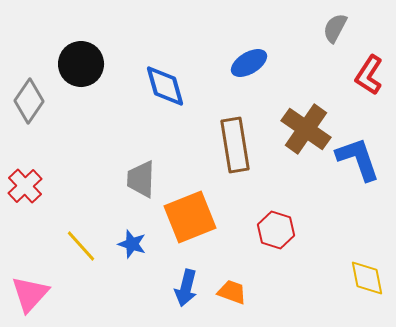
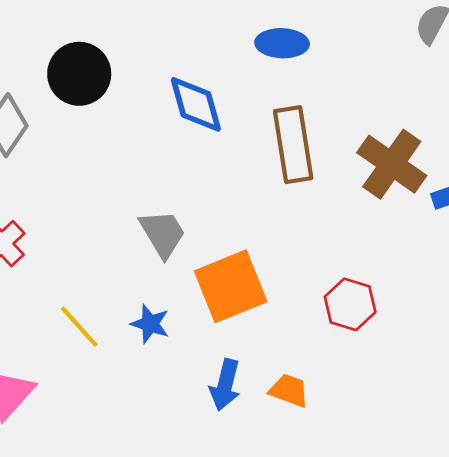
blue ellipse: (249, 63) -> (282, 43), moved, turned 33
brown rectangle: (235, 145) -> (293, 145), moved
gray trapezoid: (141, 179) -> (163, 234), turned 147

